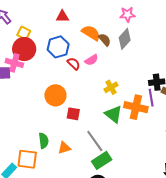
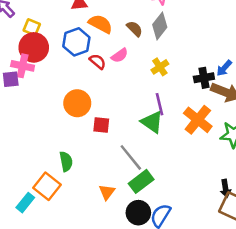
orange semicircle: (91, 33) -> (100, 24), moved
yellow cross: (111, 87) -> (160, 67), moved
purple line: (151, 98) -> (159, 104), moved
orange cross: (136, 107) -> (198, 120), moved, turned 30
orange triangle: (64, 148) -> (107, 192), moved, turned -32
orange square: (27, 159) -> (47, 186), turned 35

